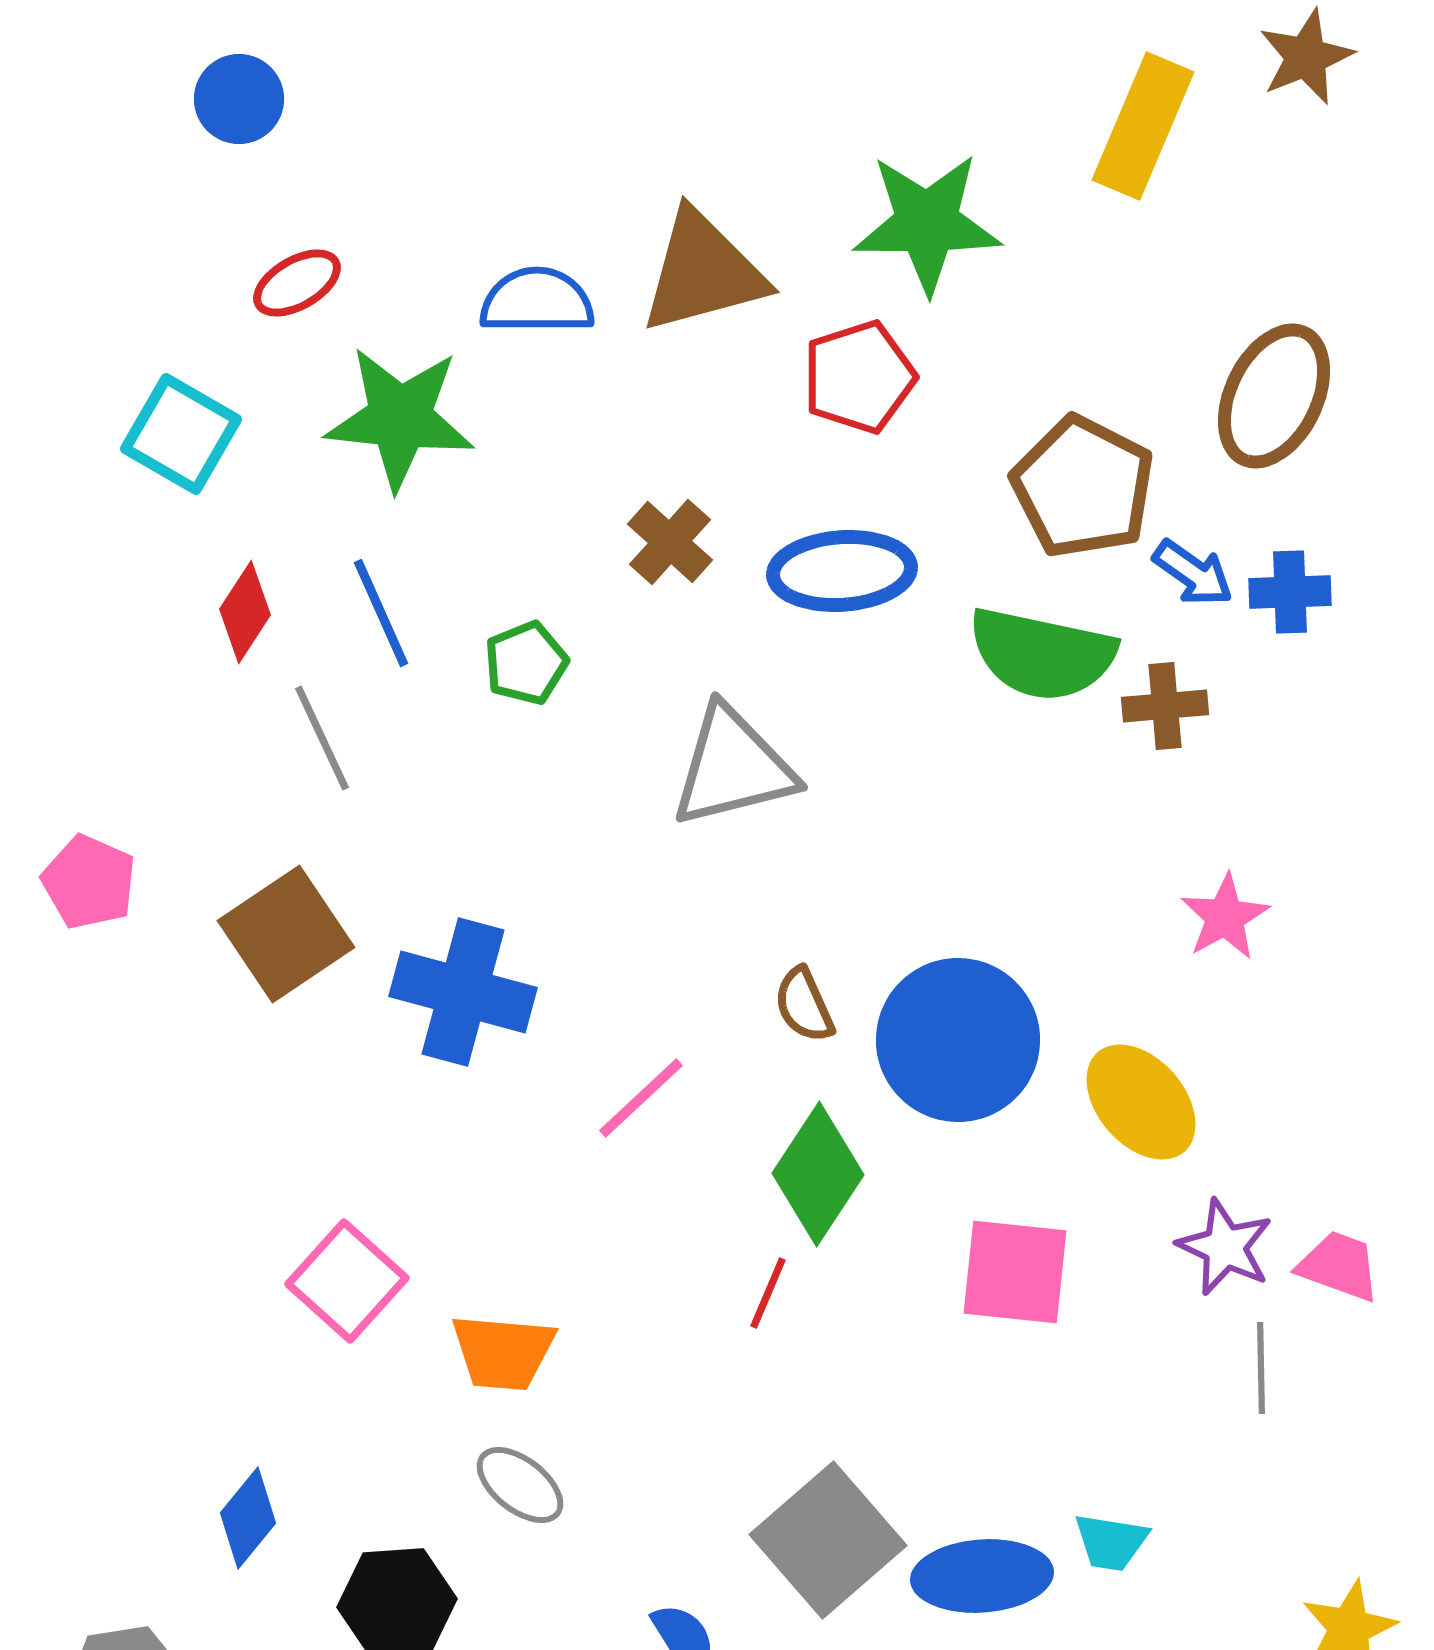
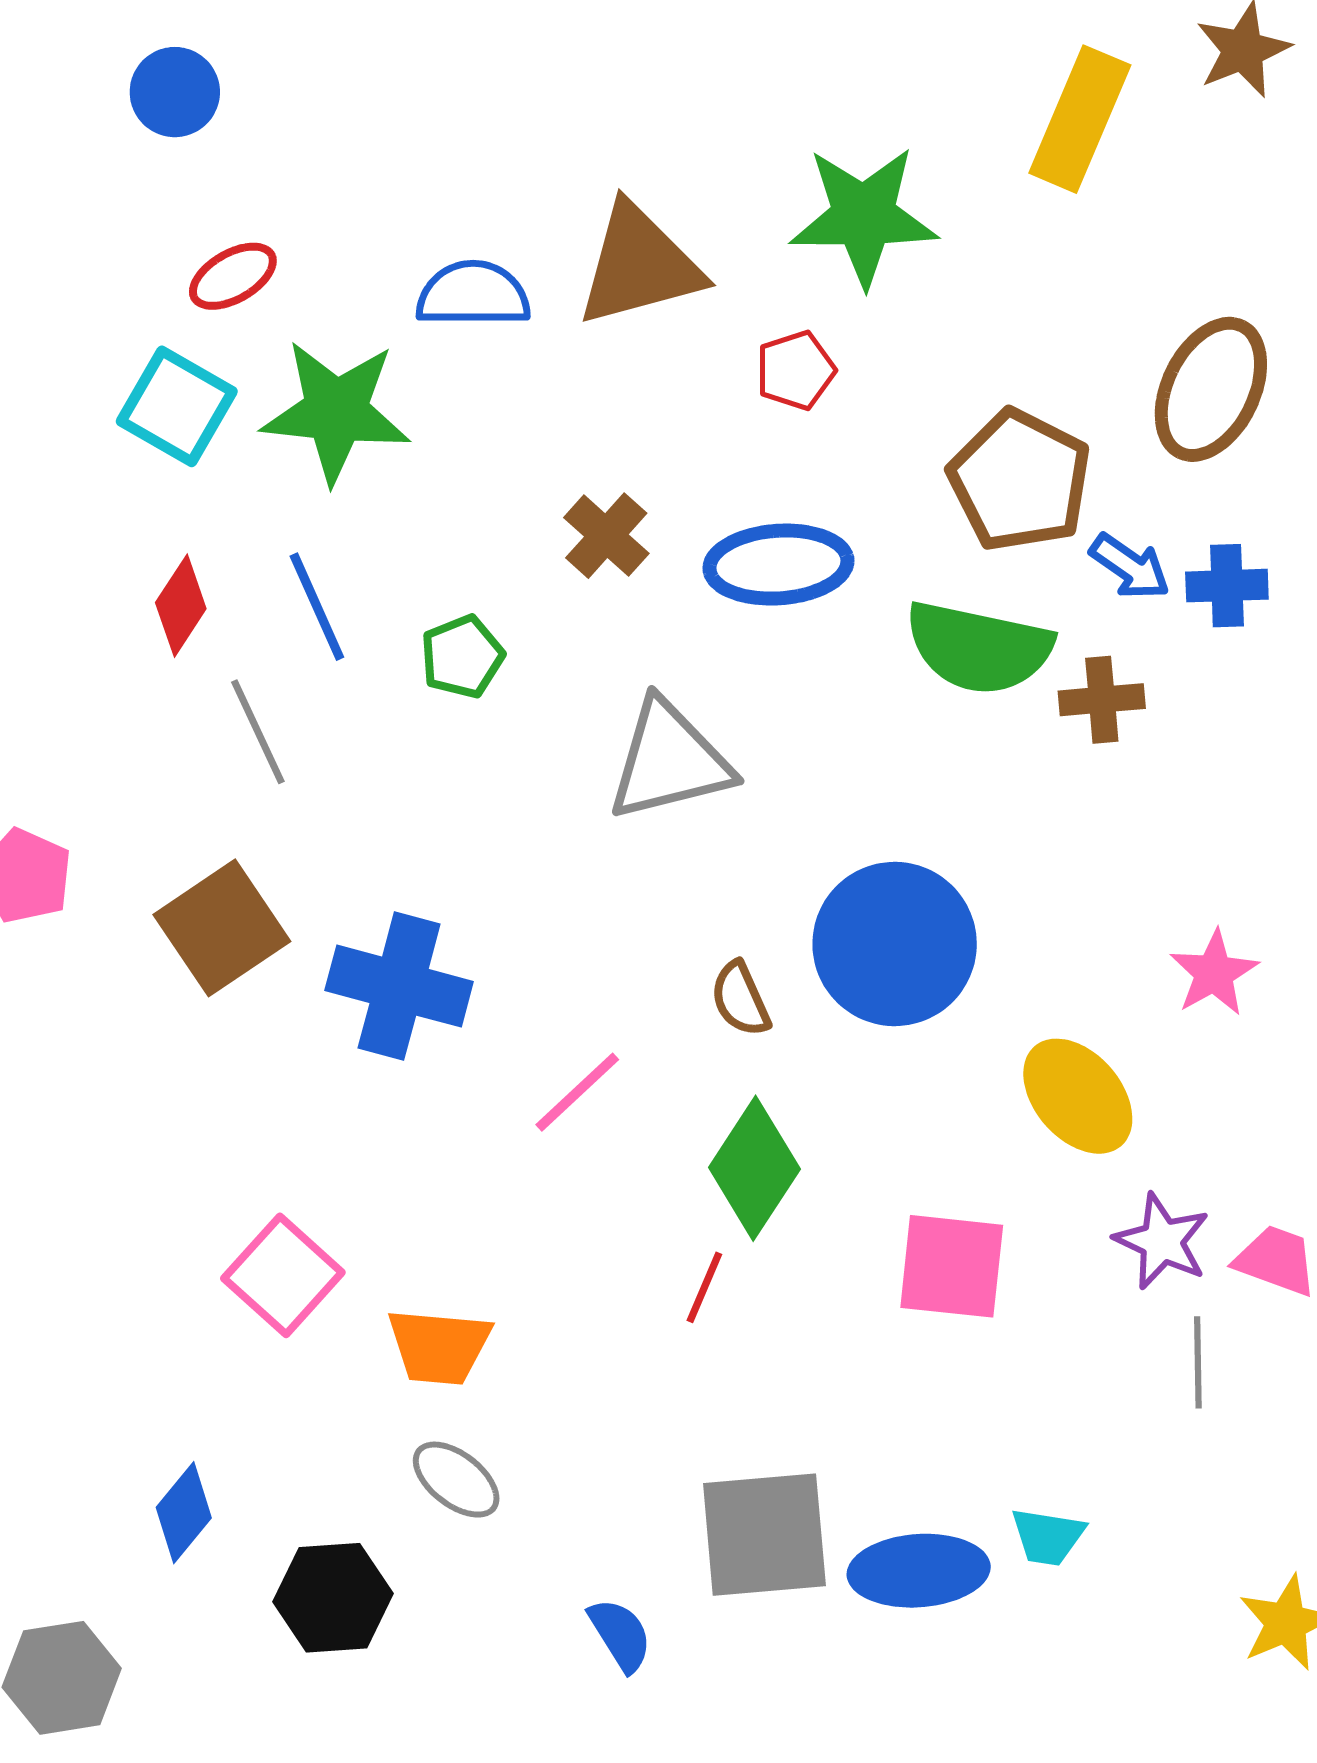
red pentagon: (859, 377) -> (795, 370), size x0.7
cyan square: (181, 434) -> (177, 406), moved
pink star: (1225, 917) -> (1214, 973), moved
blue circle: (958, 1040) -> (895, 944), moved
gray square: (828, 1540) -> (764, 1535), turned 36

